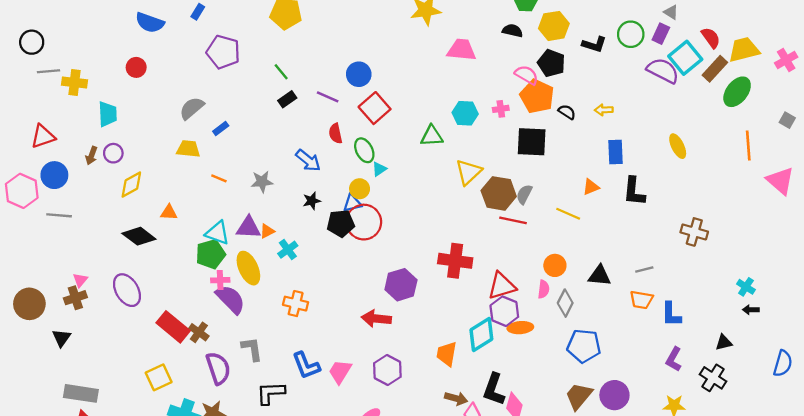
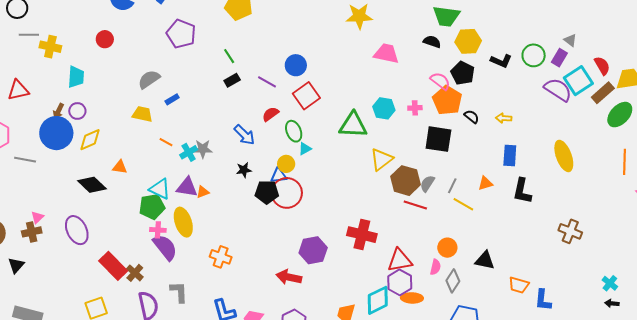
red semicircle: (336, 133) -> (270, 114), turned 60
green triangle: (432, 136) -> (353, 125), size x1.4
yellow ellipse: (678, 146) -> (564, 156), size x1.4
blue circle: (54, 175) -> (56, 133), moved, size x1.4
cyan cross: (288, 250) -> (189, 152), moved
gray line: (644, 270) -> (452, 186), moved, turned -56

